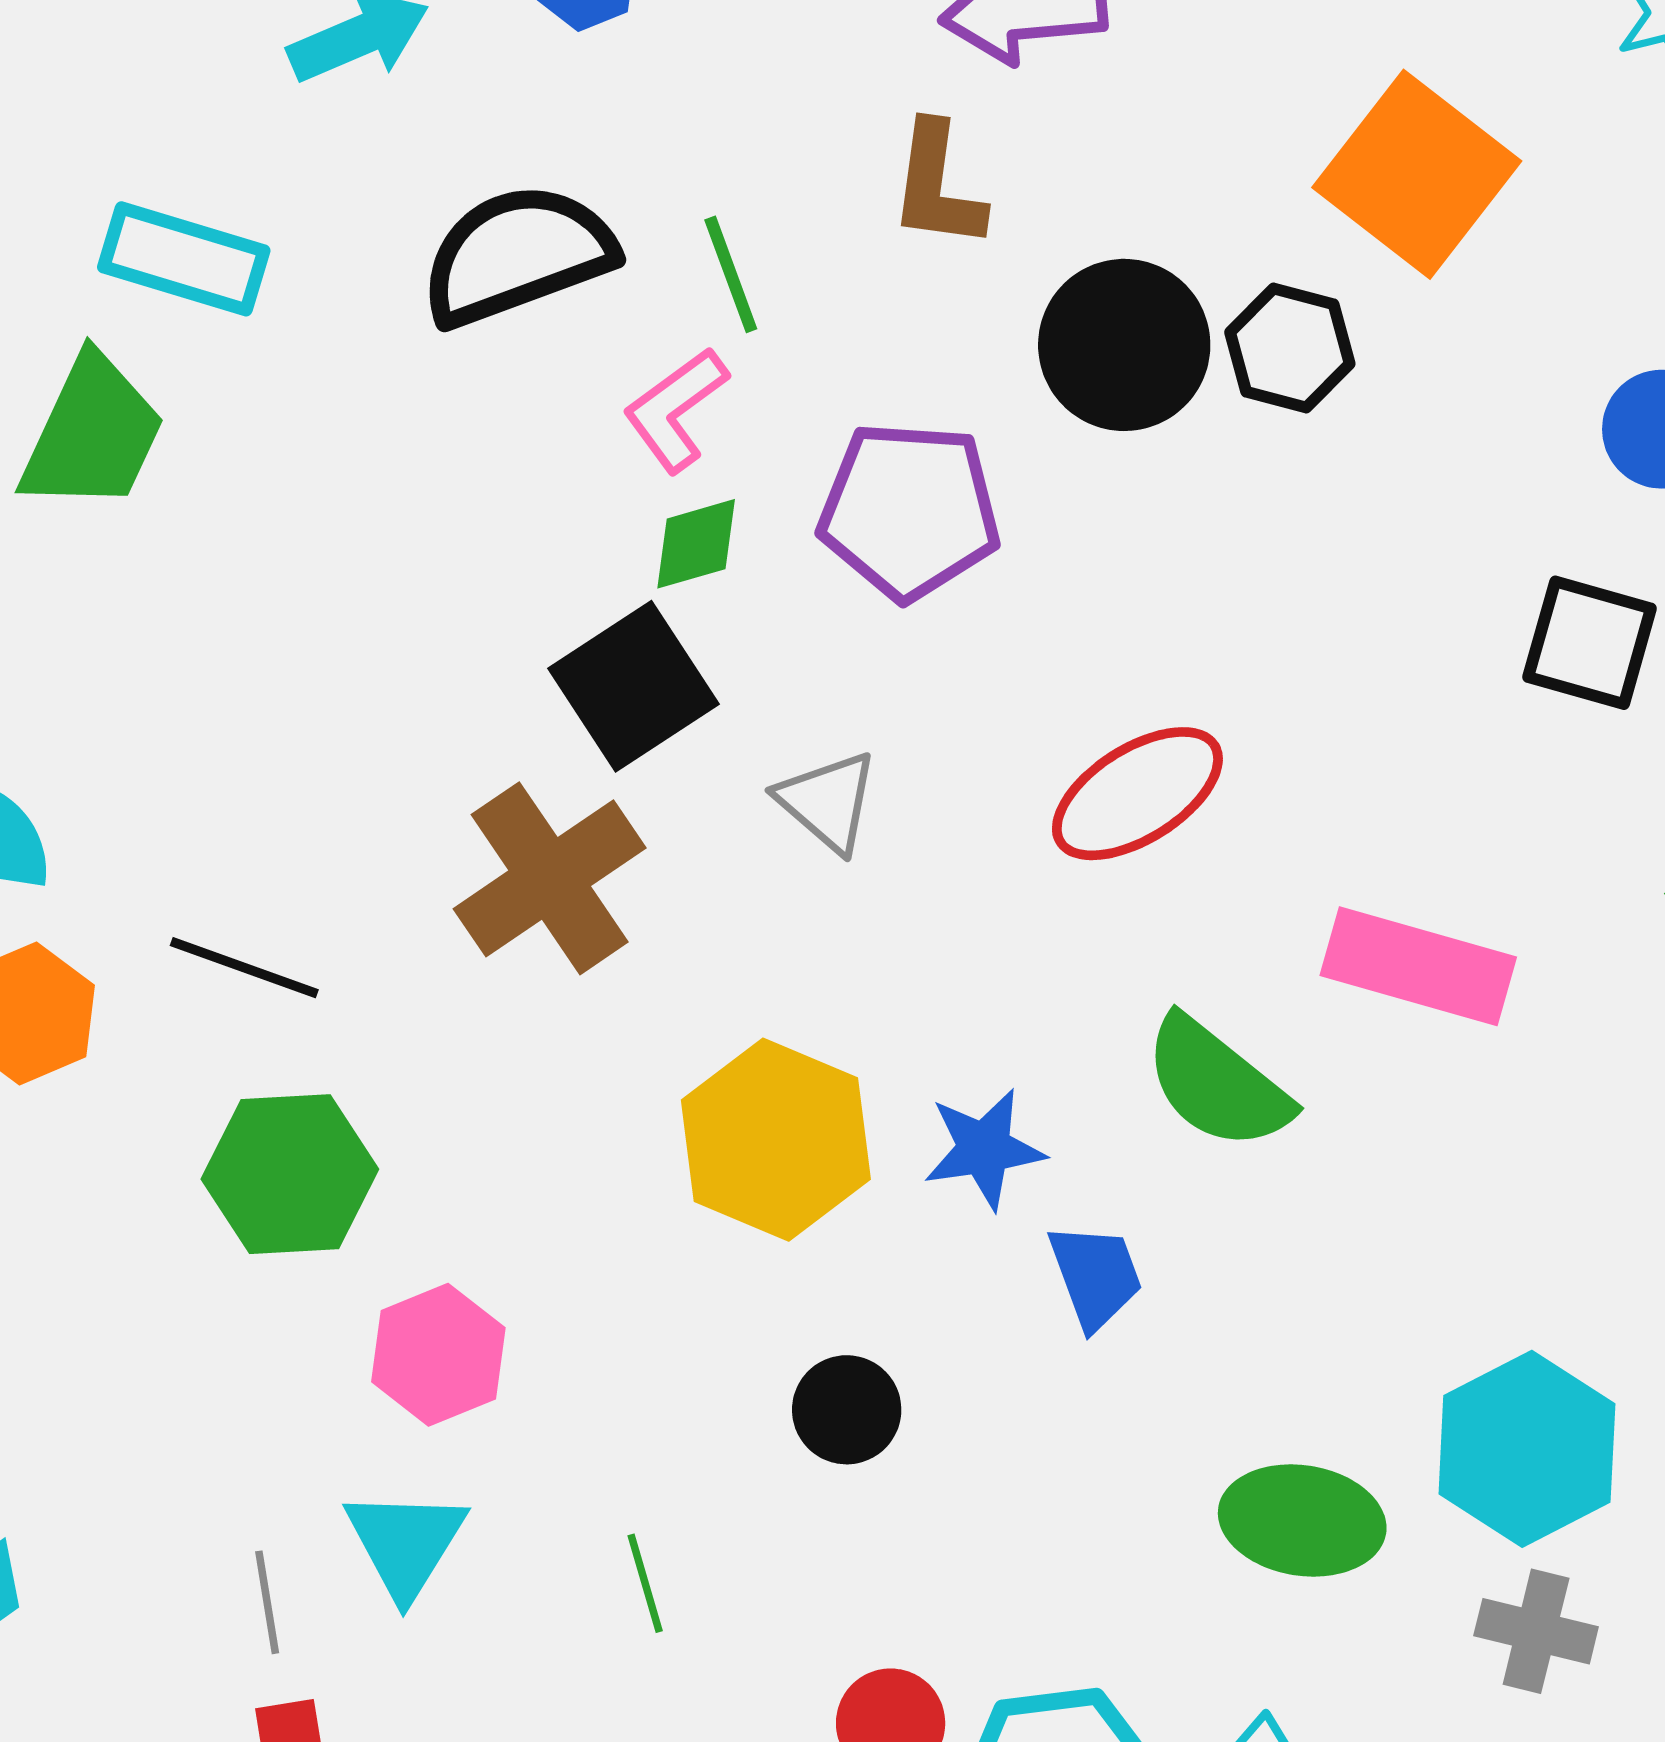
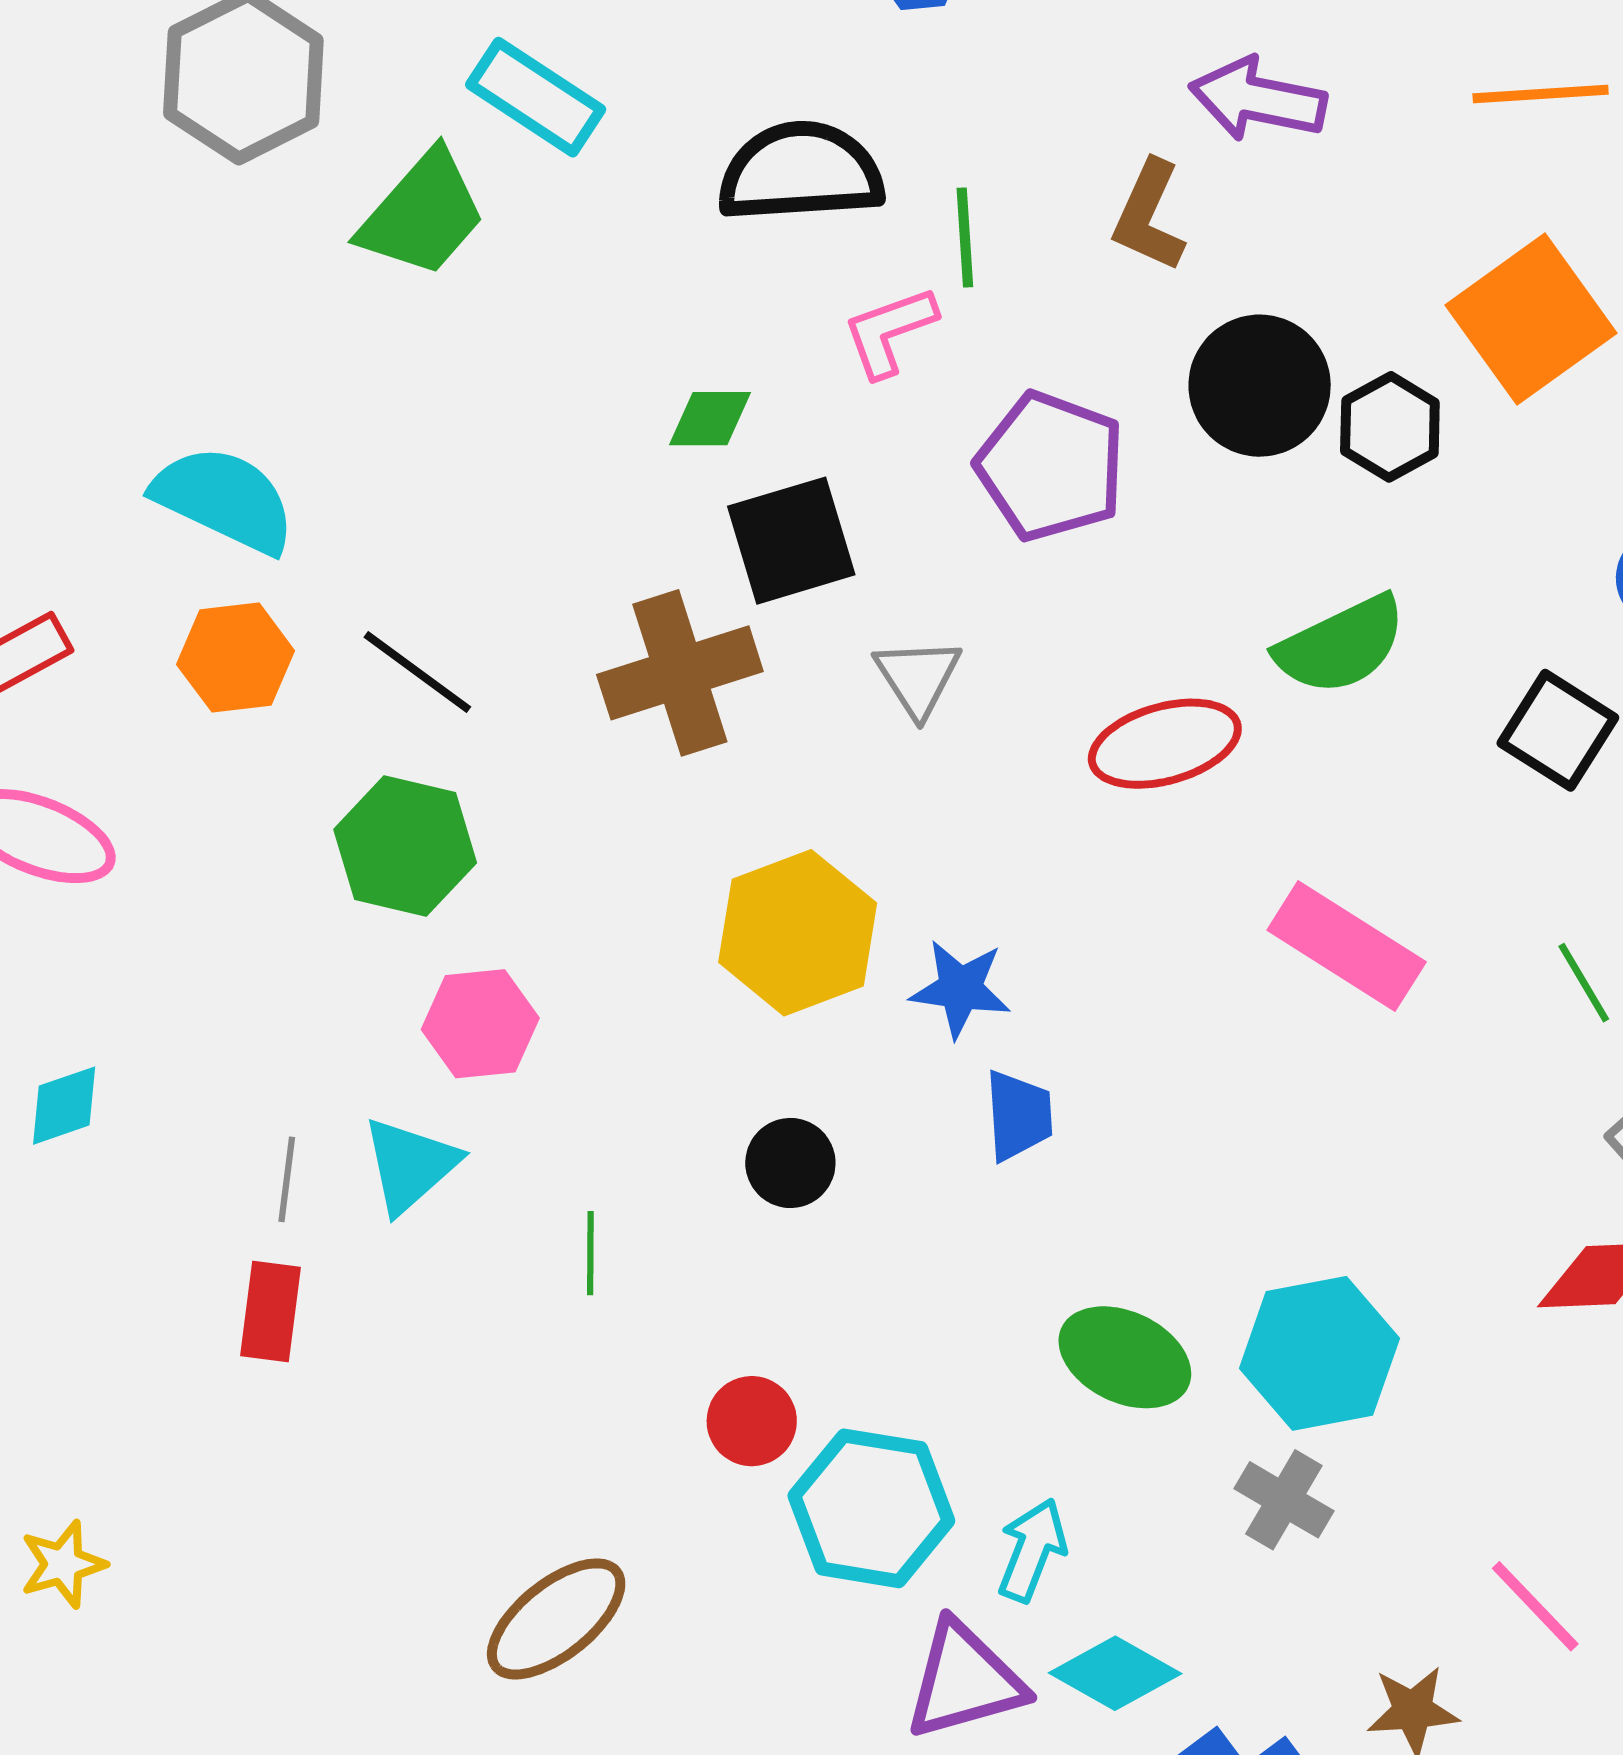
green diamond: (696, 544) -> (710, 419), moved
green semicircle: (1217, 1083) -> (1341, 645), moved, turned -81

